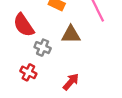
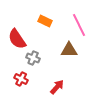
brown triangle: (71, 35) -> (69, 50), moved

